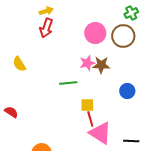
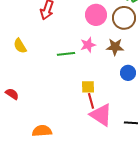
brown star: (101, 65) -> (115, 47), moved
green line: (68, 83) -> (66, 54), moved

